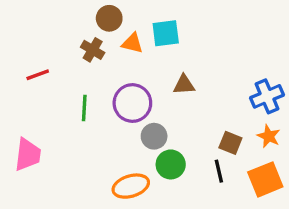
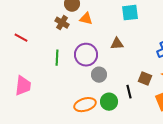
cyan square: (166, 33) -> (130, 13), moved
red line: (38, 75) -> (21, 38), moved, turned 48
green circle: (171, 164) -> (109, 102), moved
black line: (219, 171) -> (129, 92), moved

